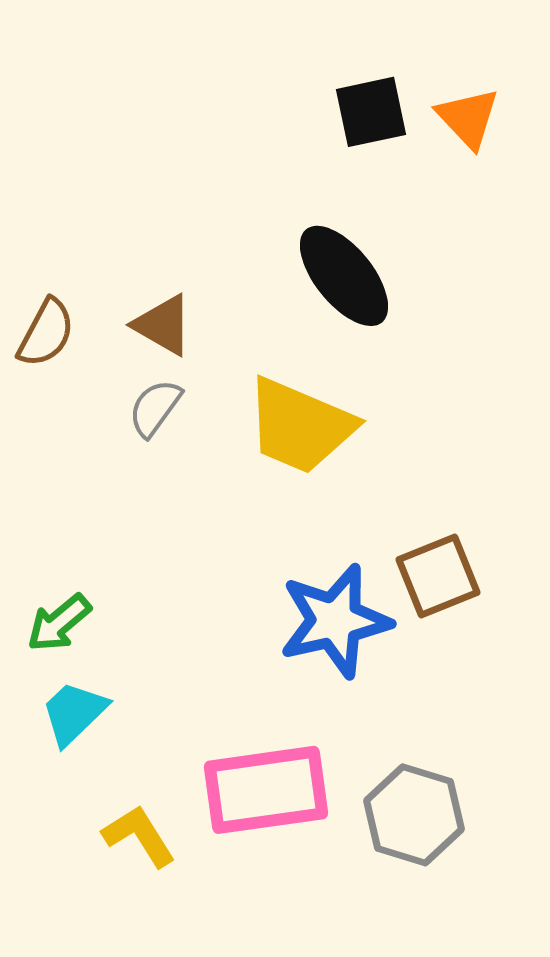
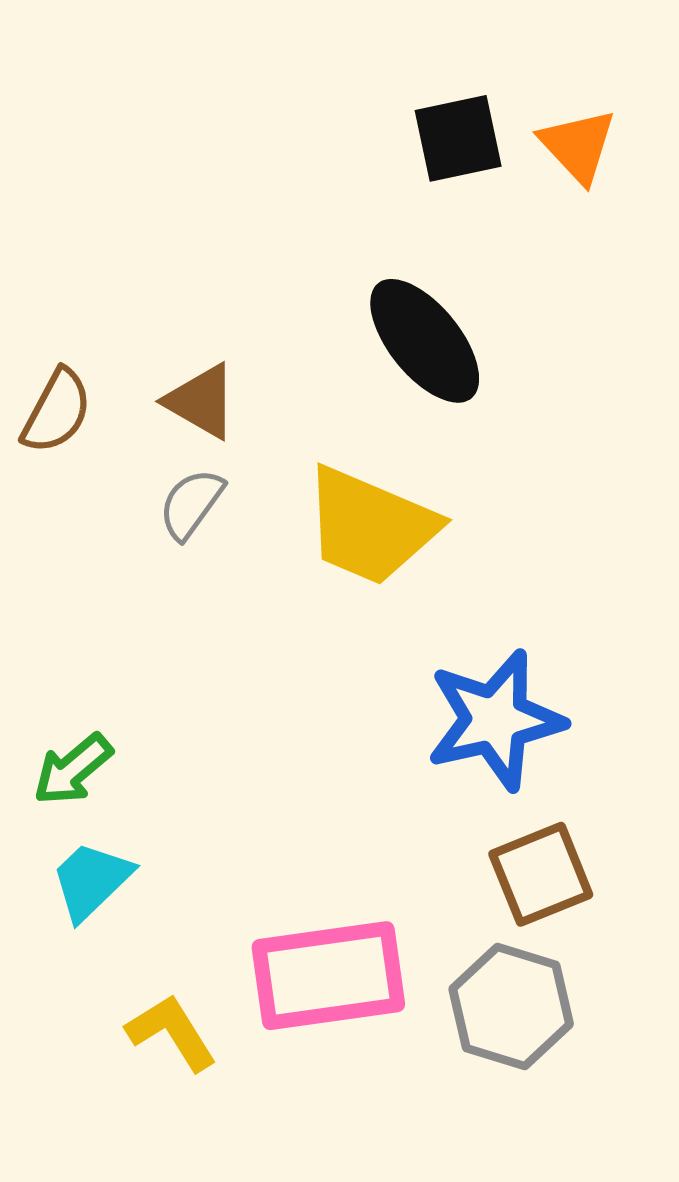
brown square: (438, 576) -> (541, 874), moved
blue star: (335, 621) -> (495, 720), moved

